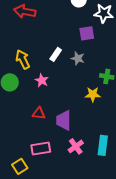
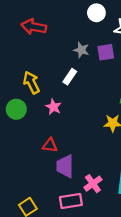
gray star: (78, 58) -> (81, 50), moved
purple trapezoid: (64, 120) -> (65, 166), moved
pink rectangle: (41, 148) -> (71, 201), moved

